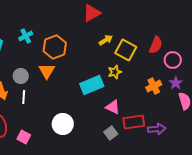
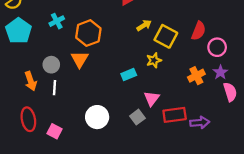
cyan rectangle: (92, 85) -> (129, 74), size x0.6
pink triangle: (113, 107) -> (152, 98), turned 42
gray square: (111, 133) -> (137, 117), moved

